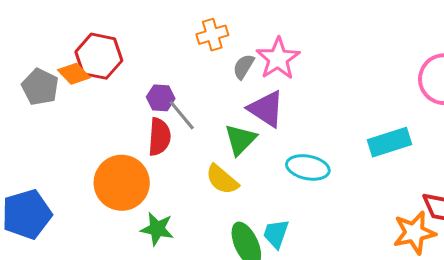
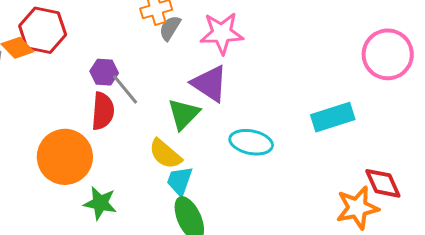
pink star: (278, 59) -> (222, 33), turned 30
gray semicircle: (244, 67) -> (170, 28), moved
cyan trapezoid: (276, 234) -> (180, 181), moved

